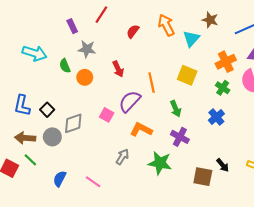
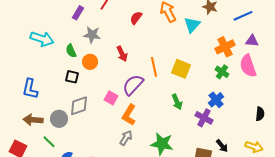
purple rectangle: (72, 26) -> (78, 13), turned 56
yellow square: (187, 75) -> (181, 69), moved
green arrow: (176, 109) -> (177, 102), moved
black square: (47, 110) -> (72, 77), moved, turned -32
orange L-shape: (141, 130) -> (129, 115), moved, turned -85
purple cross: (180, 137) -> (204, 118), moved
green line: (30, 160) -> (49, 142), moved

